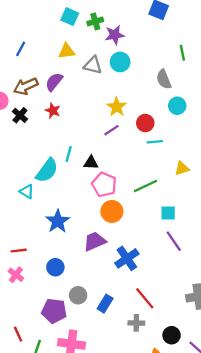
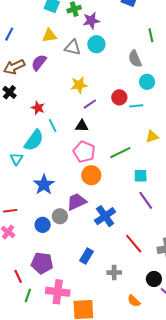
yellow star: (117, 107) -> (79, 85), moved, turned 30
red star: (53, 111) -> (38, 108), moved
cyan line: (155, 142) -> (136, 106), moved
cyan line: (69, 154) -> (53, 126), turned -40
black triangle: (91, 163) -> (82, 126), moved
cyan triangle: (27, 192) -> (16, 159), turned 32
gray circle: (78, 295) -> (60, 216), moved
red line: (145, 298) -> (134, 244), moved
red line: (18, 334) -> (18, 276), moved
black circle: (172, 335) -> (154, 279), moved

